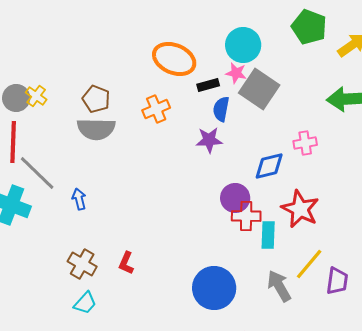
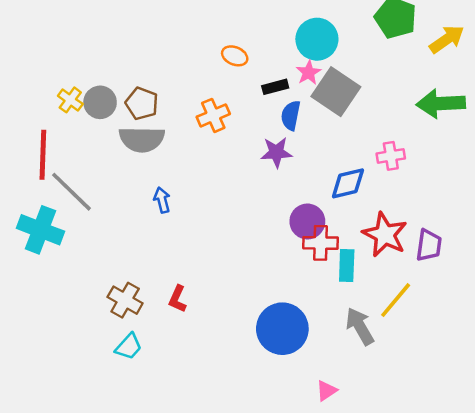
orange ellipse: (174, 59) -> (235, 56), size x0.5
pink star: (236, 73) -> (309, 73), turned 30
gray circle: (16, 98) -> (100, 102), moved
blue arrow: (79, 199) -> (162, 200), moved
purple trapezoid: (337, 281) -> (429, 245), moved

